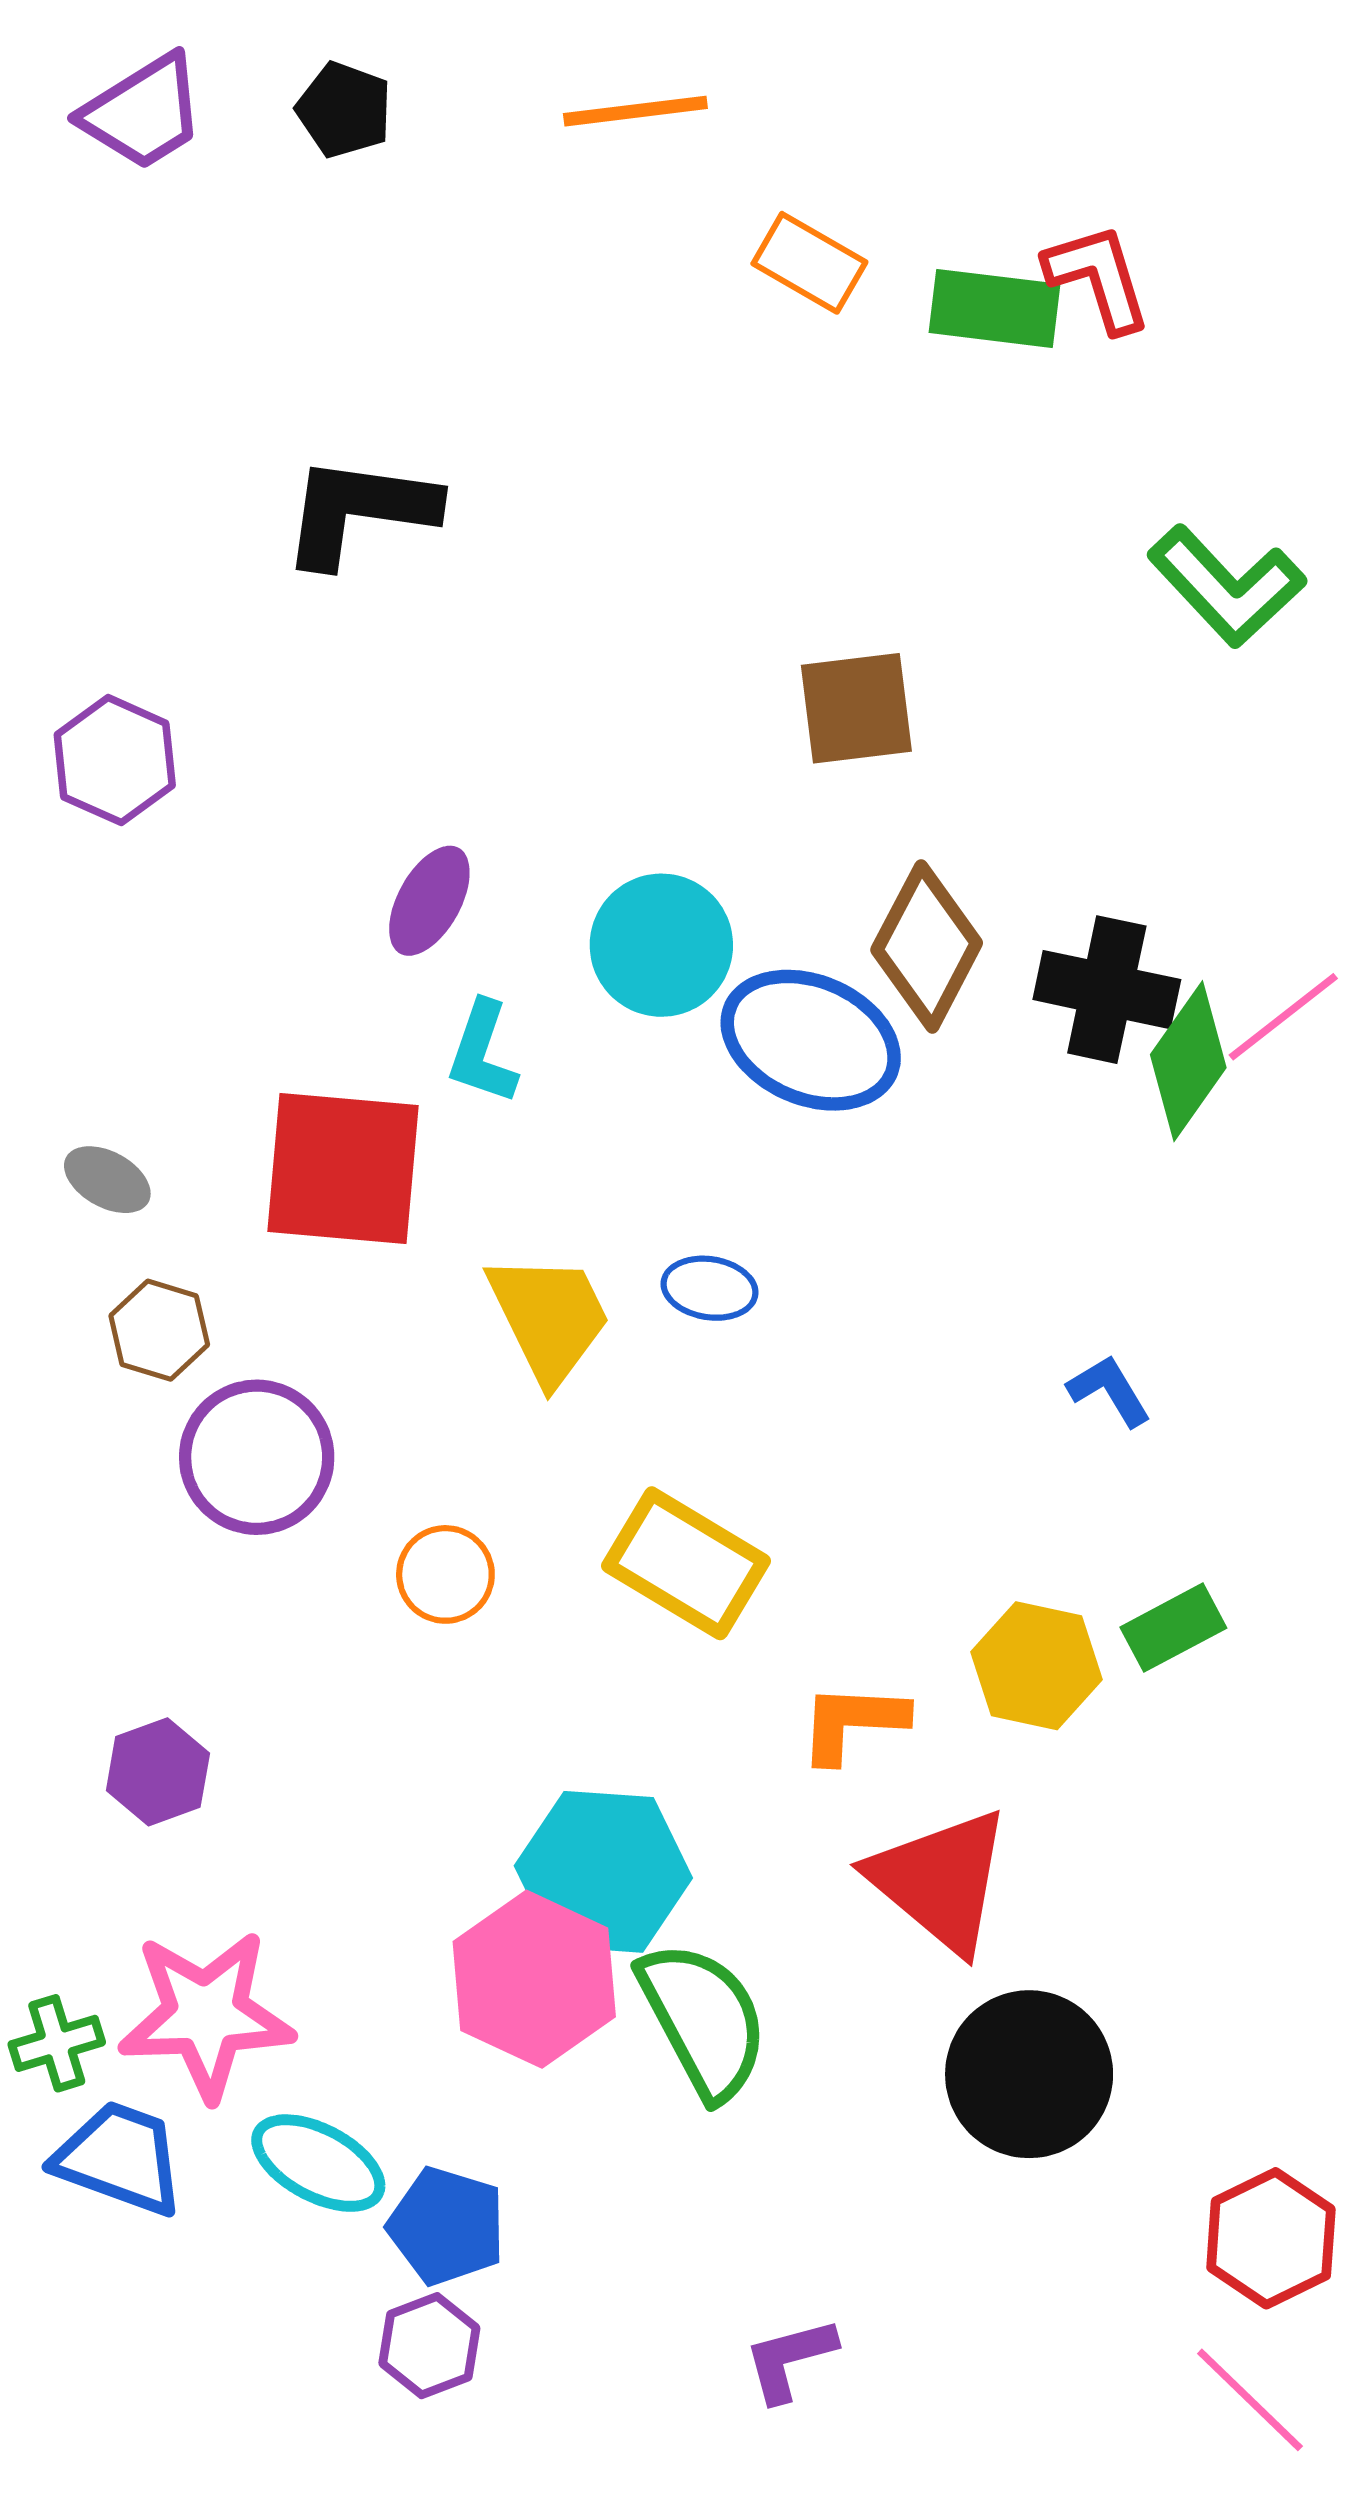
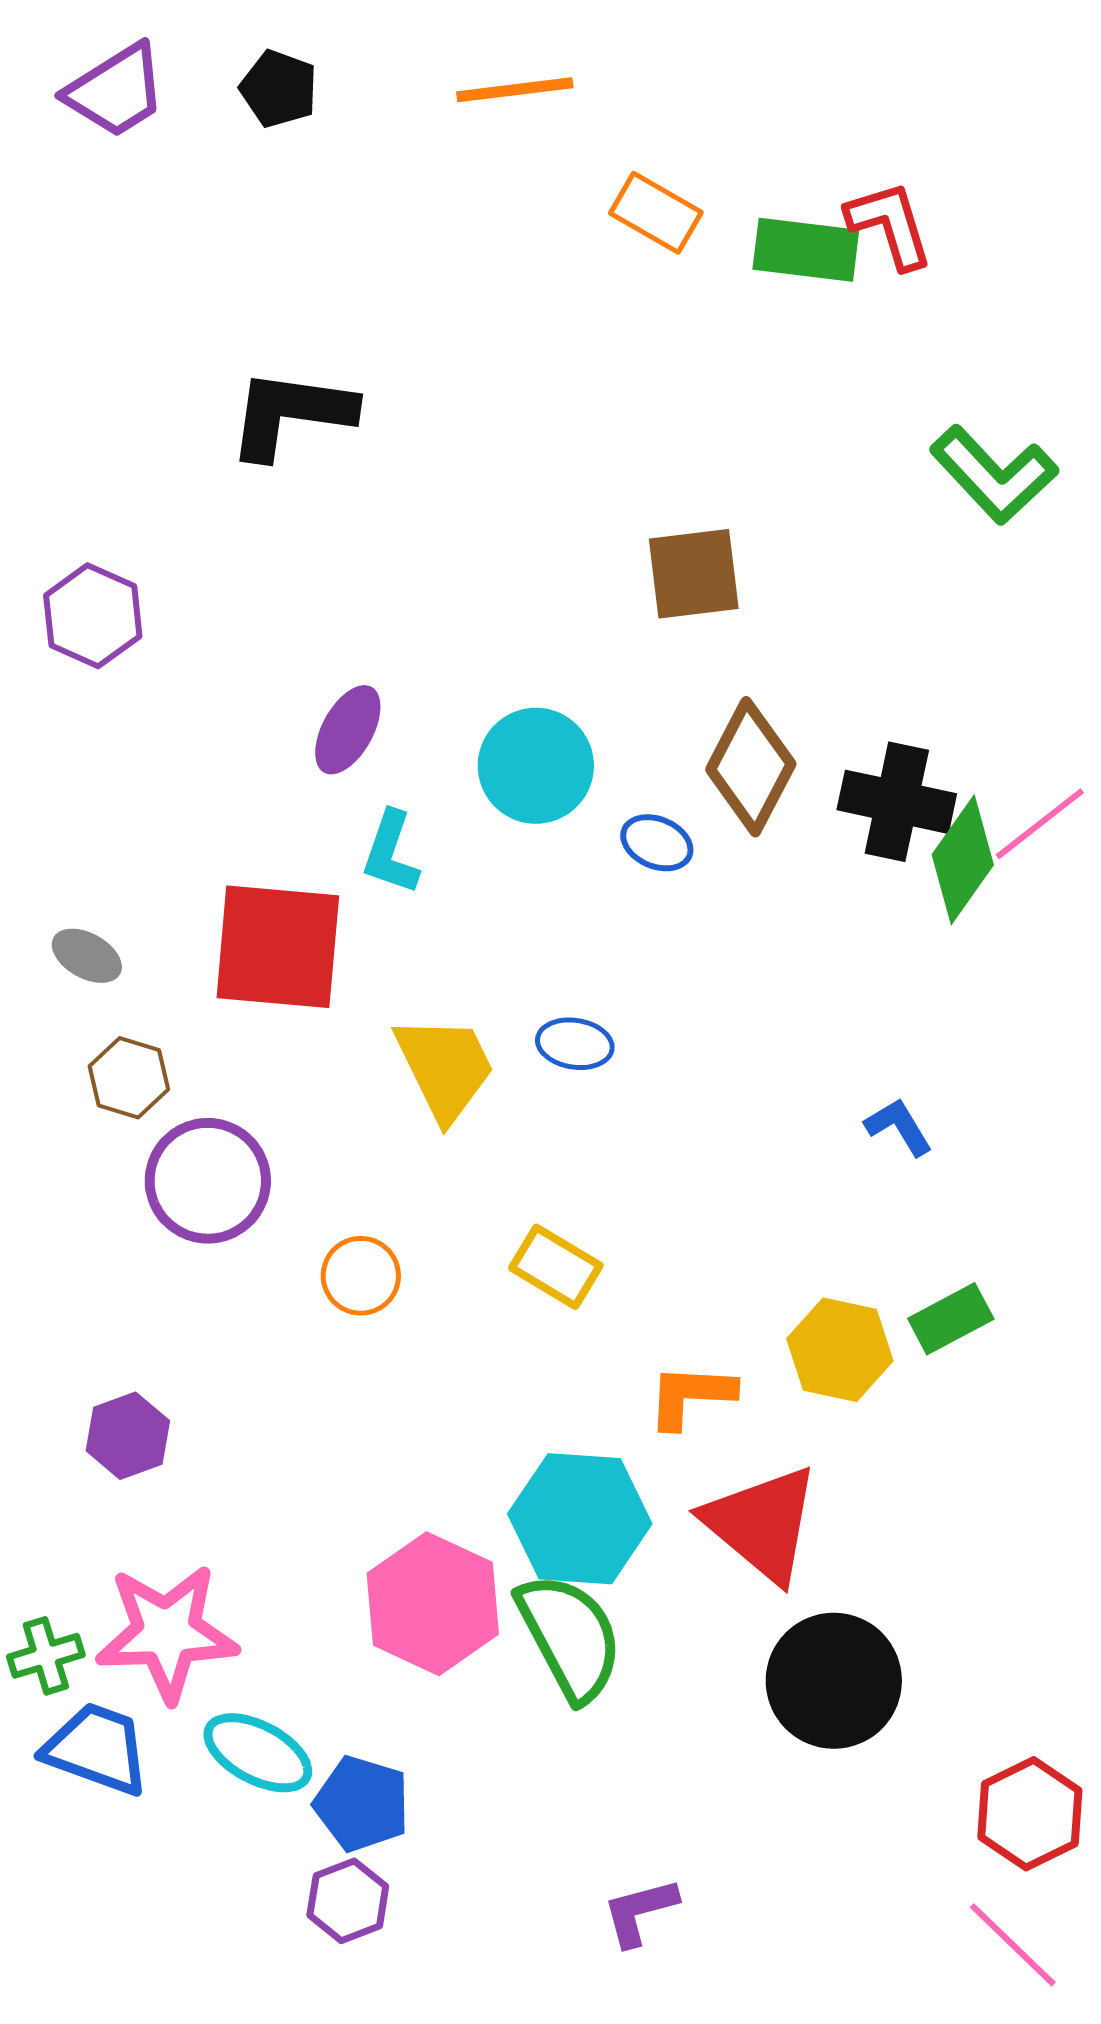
blue ellipse: (811, 1040) -> (657, 843), size x0.5
yellow rectangle: (686, 1563) -> (556, 1267), size x0.7
cyan hexagon: (603, 1872) -> (580, 1519), moved

